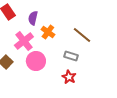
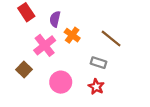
pink circle: (36, 61) -> (61, 82), moved

